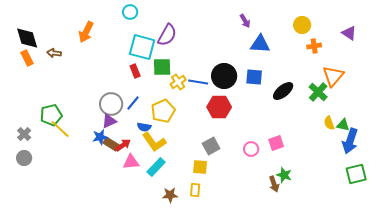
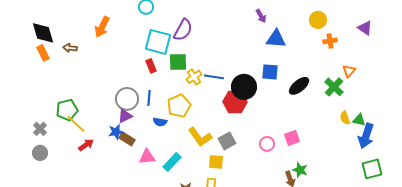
black circle: (224, 76) -> (244, 87), moved
orange triangle: (333, 76) -> (349, 71), size x0.6
blue line: (133, 103) -> (149, 98), turned -35
yellow L-shape: (154, 142) -> (200, 137), moved
red arrow: (123, 145) -> (86, 145), moved

